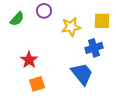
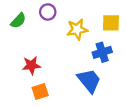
red star: (29, 60) -> (31, 65), turned 30

